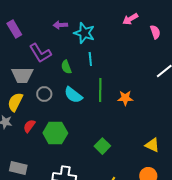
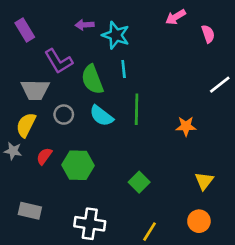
green semicircle: (66, 67) -> (92, 79), size x1.6
orange star: (125, 98) -> (186, 126), moved
yellow triangle: (152, 145) -> (204, 181), turned 42

